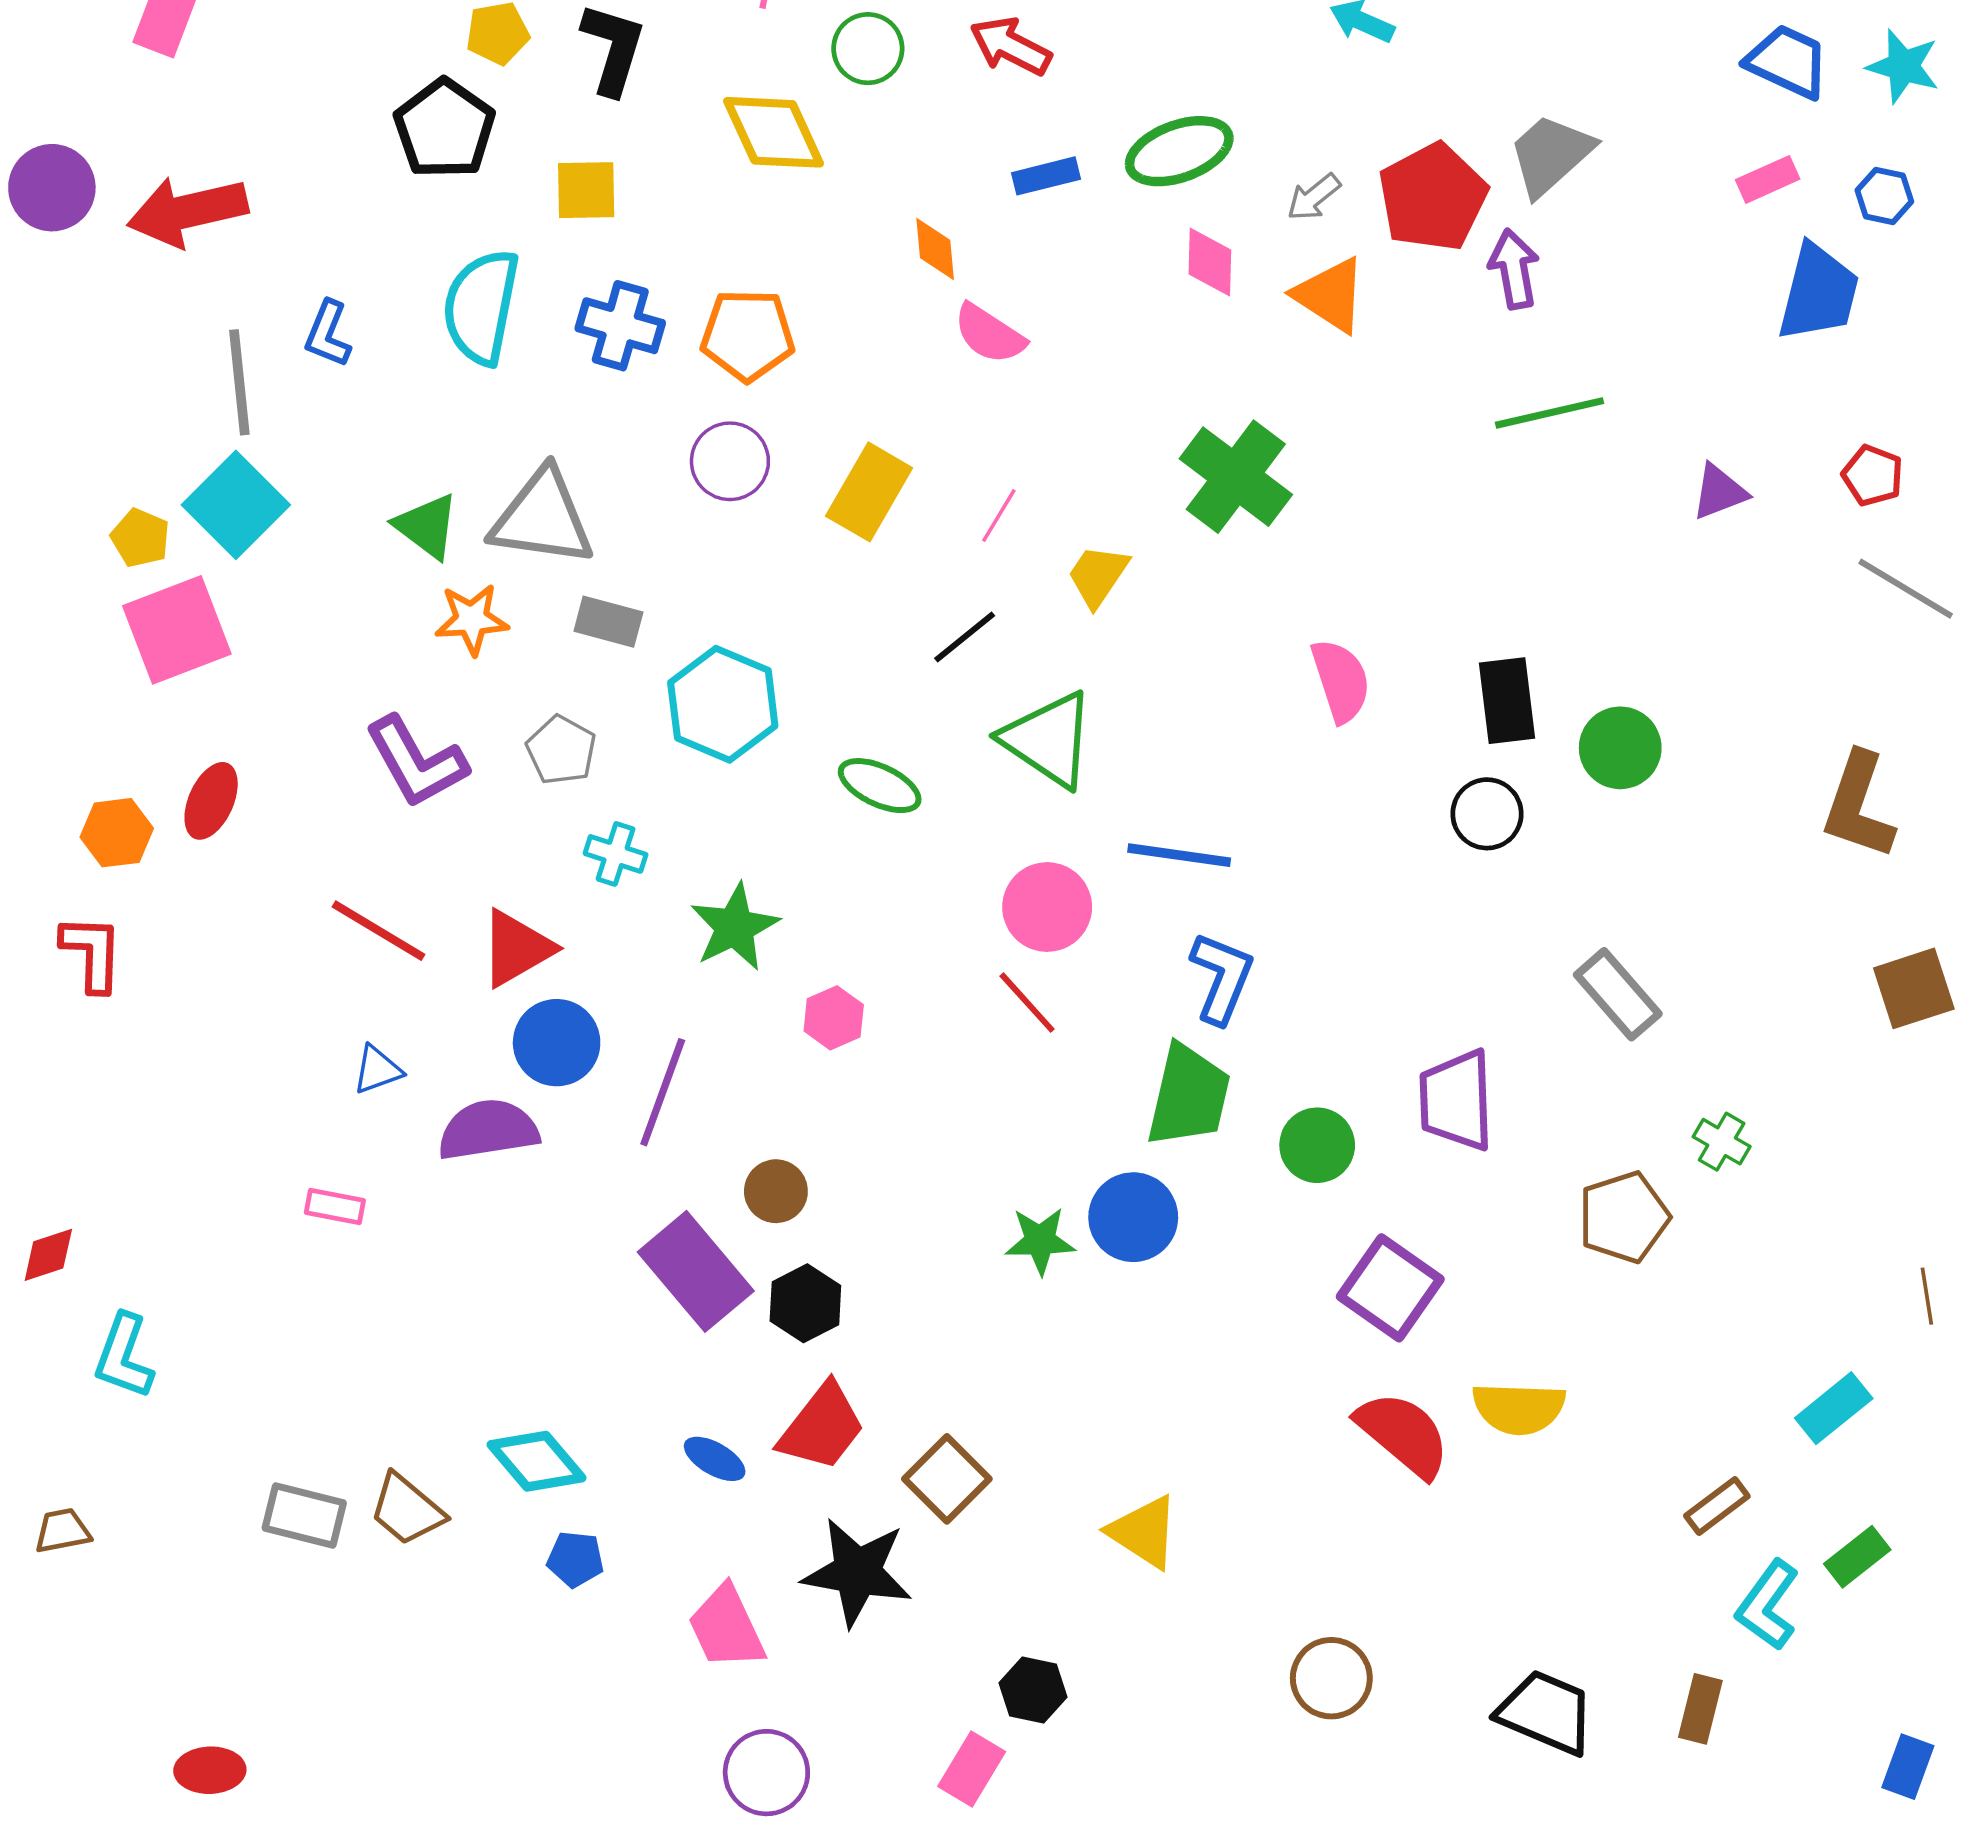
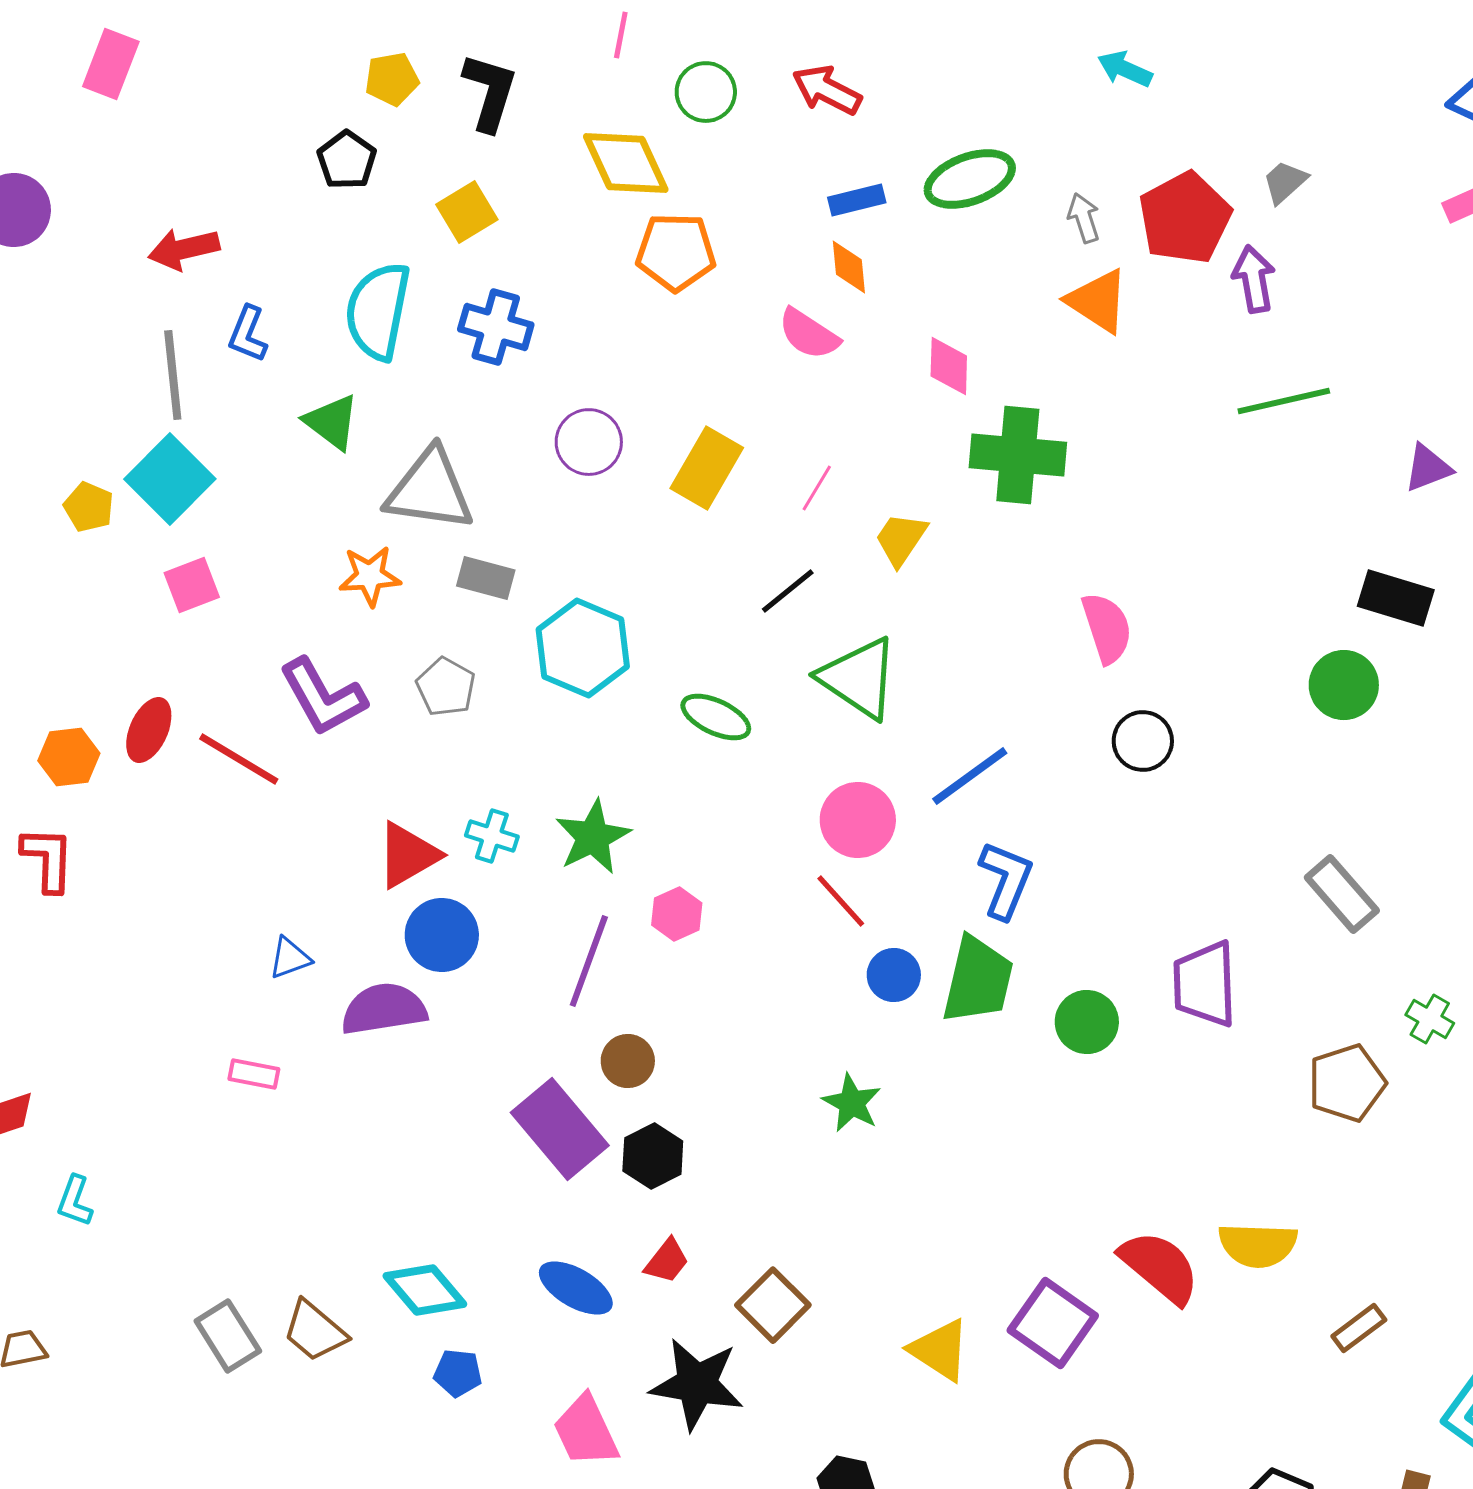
black pentagon: (445, 129) -> (347, 160), size x0.7
gray trapezoid: (1551, 155) -> (1285, 182), size x0.6
yellow square: (586, 190) -> (467, 212), turned -30
gray arrow: (1314, 197) -> (1084, 218), turned 111
red arrow: (187, 211) -> (184, 249), moved, size x0.7
orange diamond: (935, 249) -> (849, 267), moved
pink diamond: (1210, 262) -> (949, 366), moved
orange pentagon: (748, 335) -> (676, 252), moved
green cross: (1236, 477) -> (1018, 455), turned -32
green triangle: (427, 526) -> (332, 422), moved
pink square: (177, 630) -> (192, 585), moved, size x0.6
black rectangle: (1507, 701) -> (1396, 598), moved, turned -66
black circle: (1487, 814) -> (1143, 741), moved
cyan cross: (616, 854) -> (492, 836), moved
blue line: (1179, 855) -> (970, 776), turned -44
red line: (379, 931) -> (239, 759), moved
purple line: (663, 1092) -> (589, 961), moved
blue circle: (1133, 1217) -> (894, 975), moved, size x0.7
green star: (1040, 1241) -> (852, 1103), turned 30
purple square: (1390, 1288) -> (1053, 1323), moved
cyan L-shape: (124, 1356) -> (75, 1201), size x0.7
red trapezoid: (822, 1427) -> (667, 1261), size x0.6
blue ellipse: (715, 1459) -> (576, 1288), size x1.4
brown rectangle: (1717, 1506) -> (1359, 1328), moved
gray rectangle: (304, 1515) -> (228, 1336), turned 44

